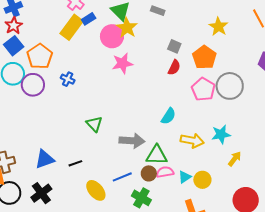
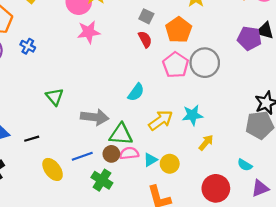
red semicircle: (174, 67) -> (145, 39), turned -56
yellow arrow: (192, 141) -> (161, 120), turned -50

